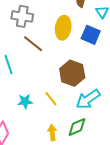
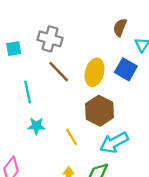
yellow ellipse: (63, 28) -> (95, 72), moved
cyan star: (25, 101) -> (36, 126), moved

